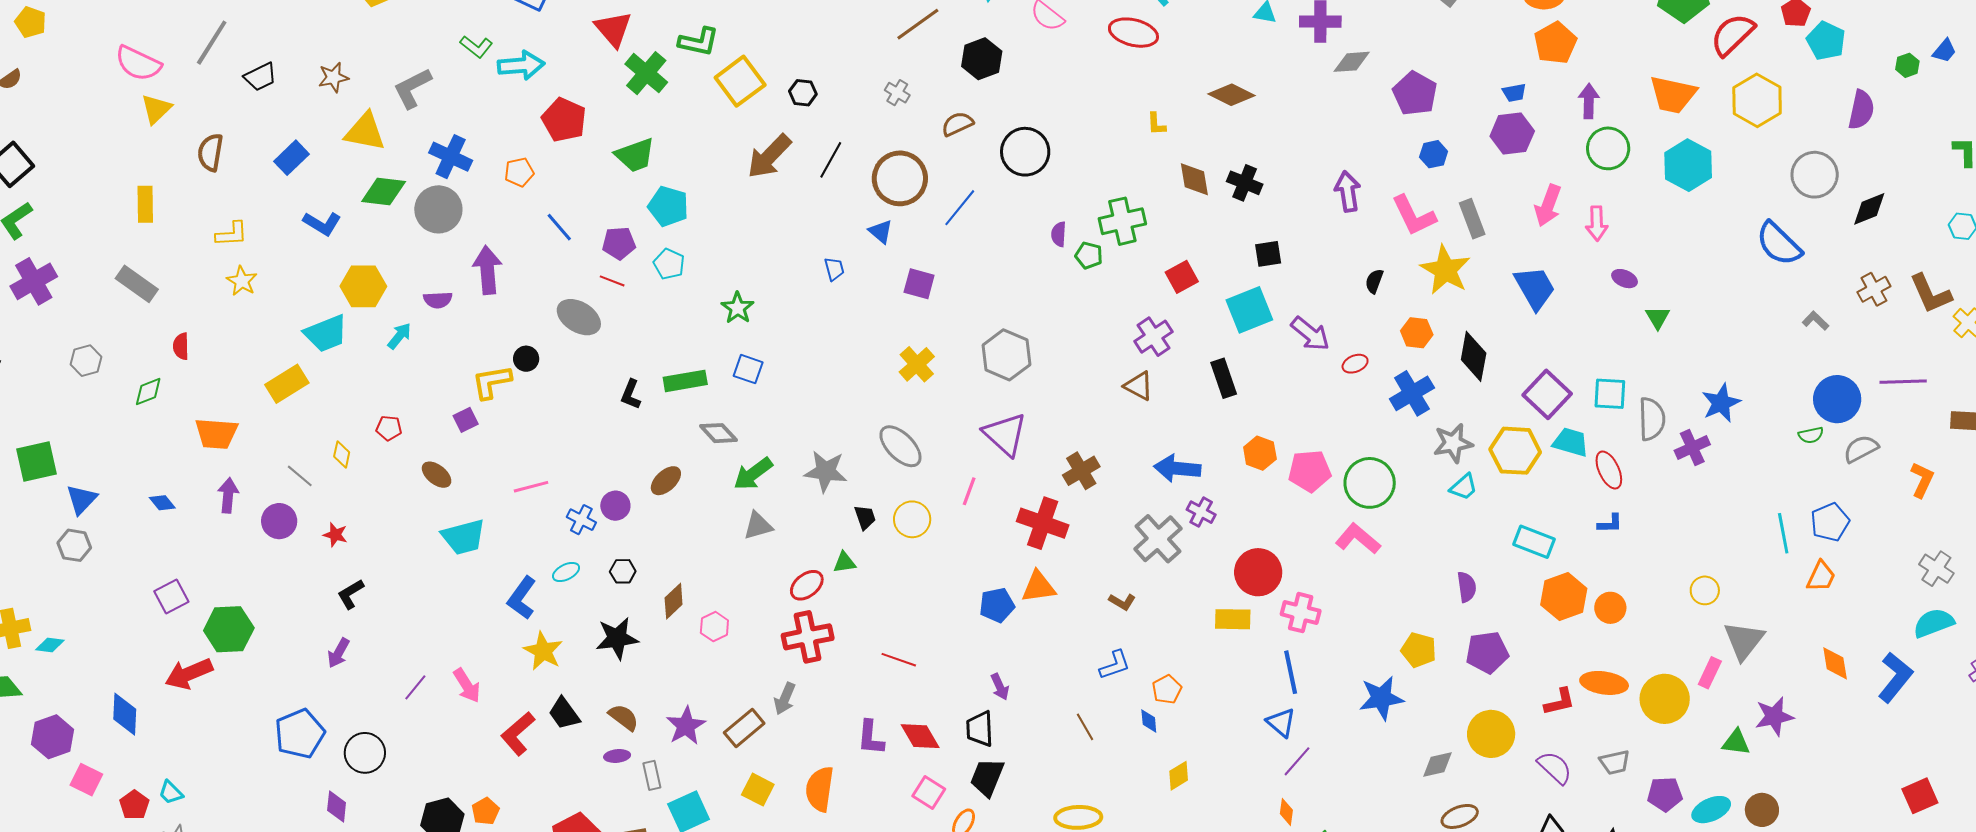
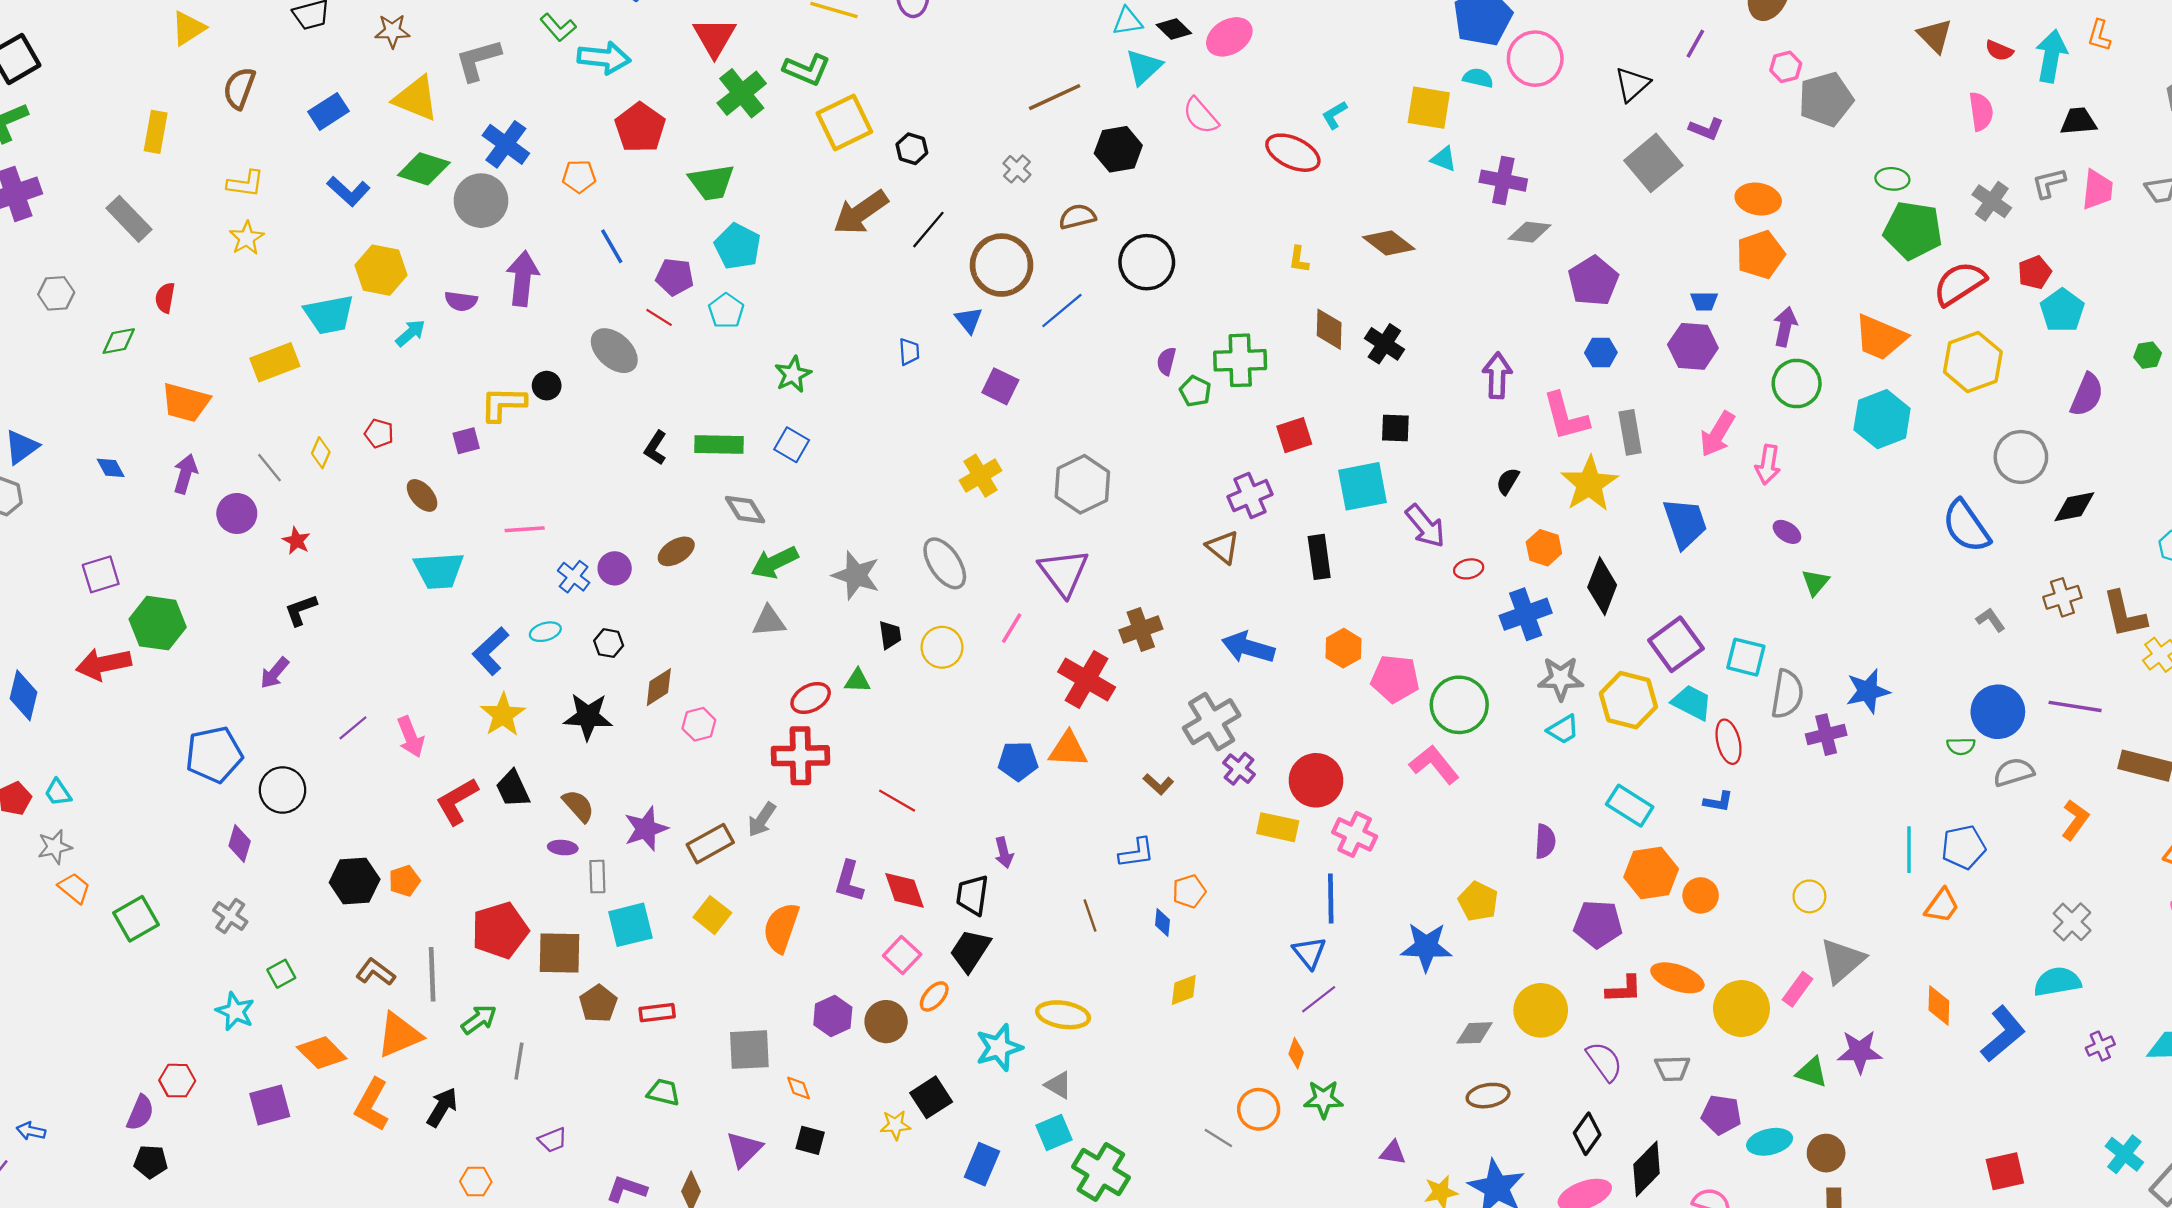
purple cross: (1201, 512) -> (1239, 769), moved
purple pentagon: (1487, 652) -> (1598, 924), moved

